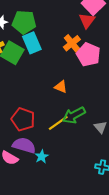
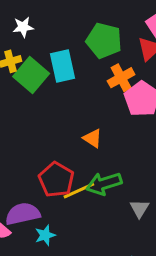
green pentagon: (24, 22) -> (104, 41), moved
red pentagon: (23, 119) -> (56, 180), moved
purple semicircle: (24, 145) -> (23, 214), turned -40

